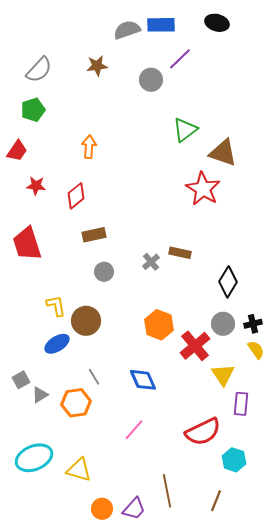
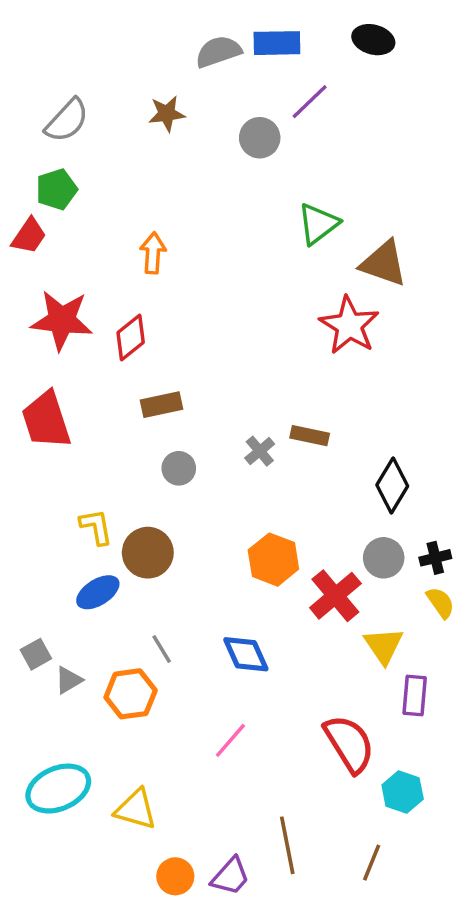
red trapezoid: (17, 151) -> (29, 236), moved
red star: (36, 186) -> (62, 320), size x1.8
red semicircle: (203, 432) -> (349, 744), turned -96

